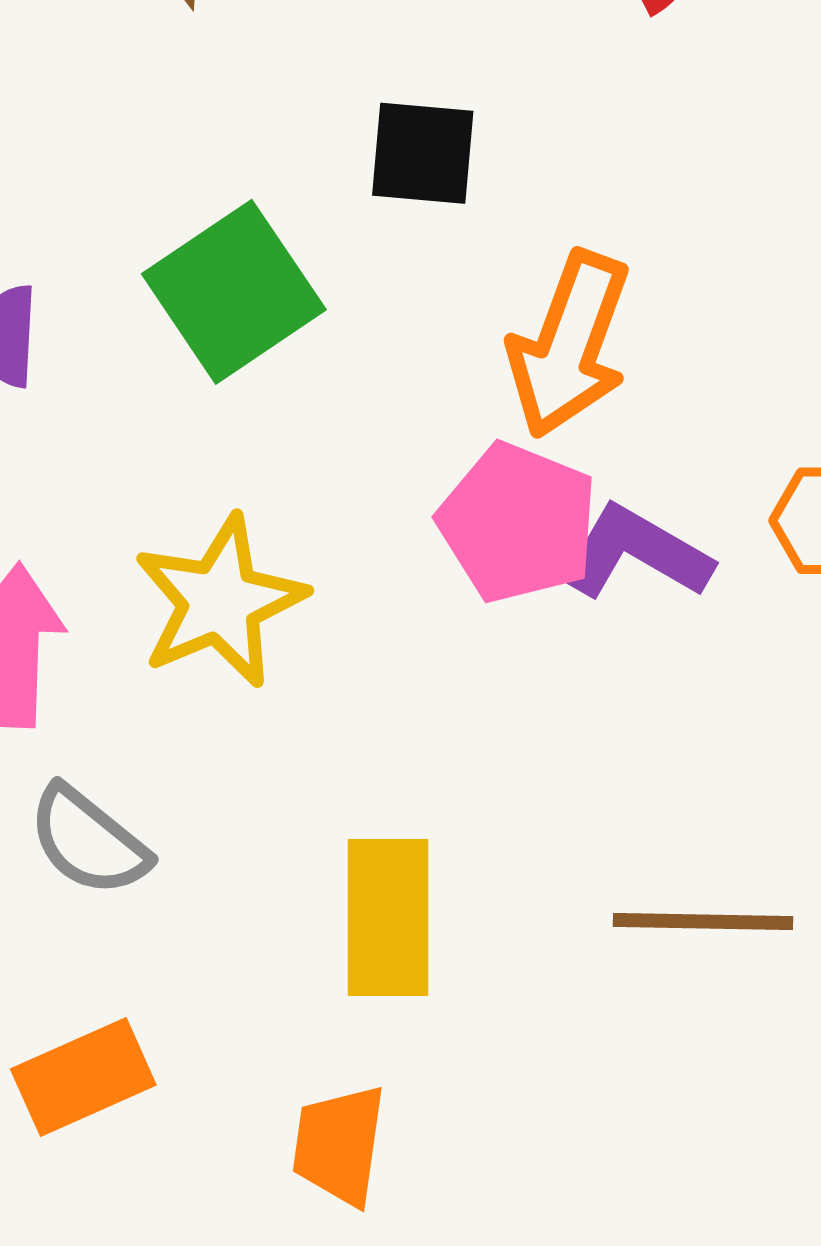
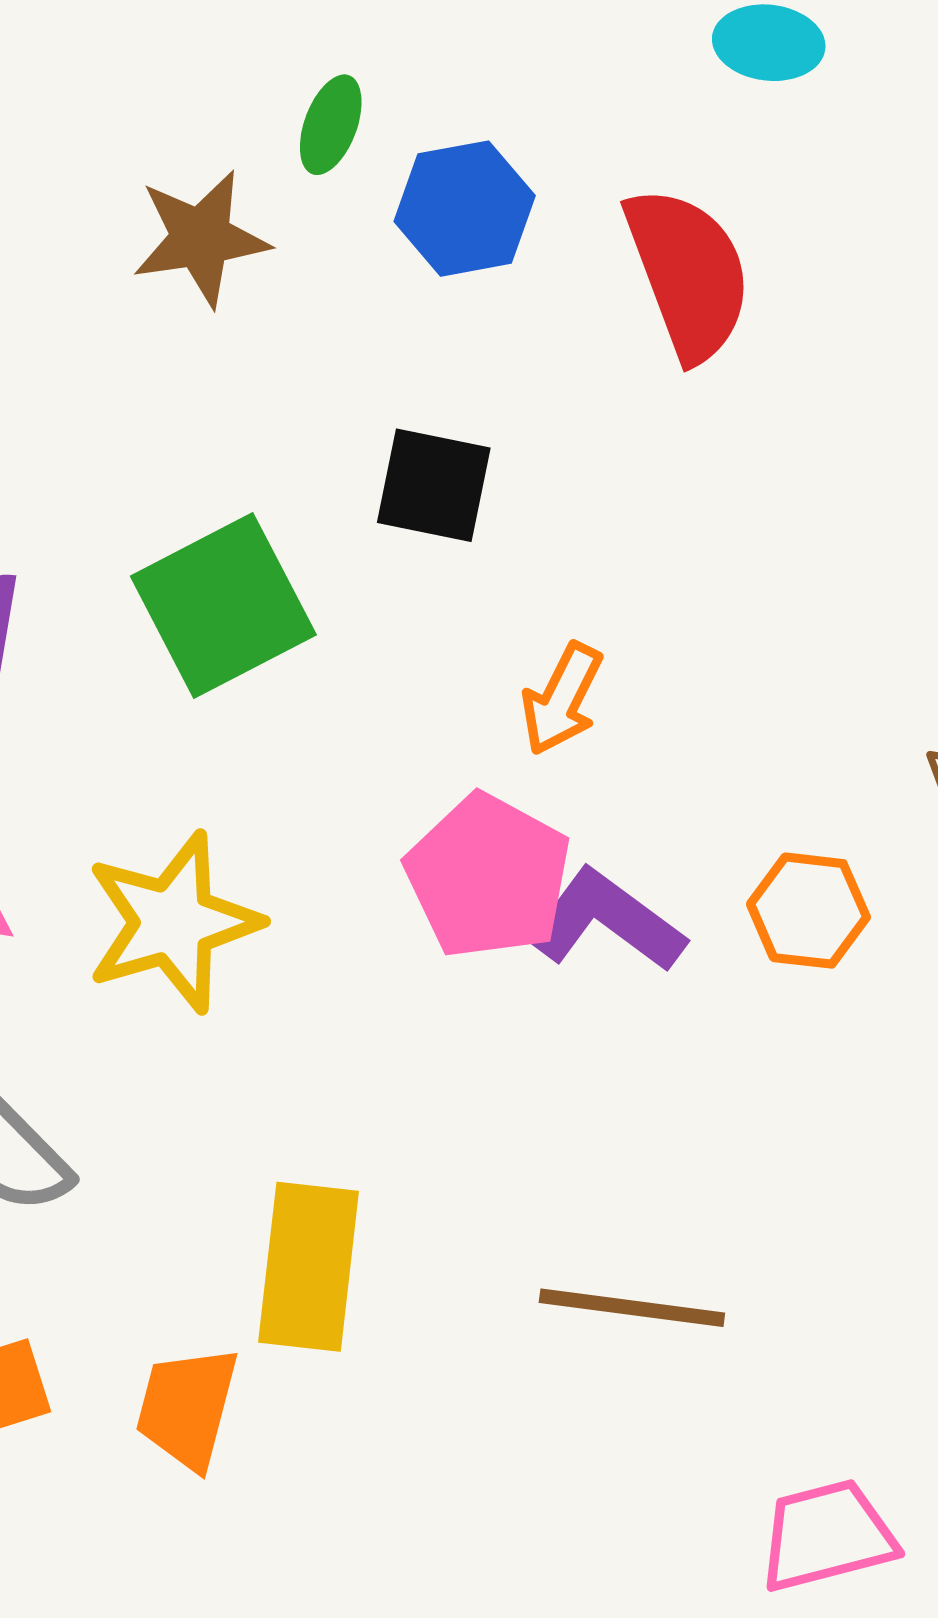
orange arrow: (569, 345) -> (562, 699), size x0.6
orange trapezoid: (339, 1145) -> (187, 1408), moved

